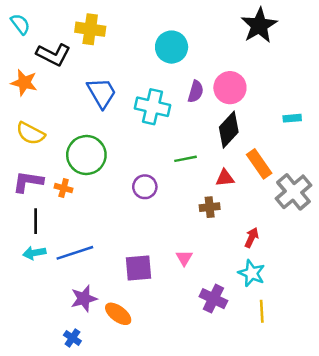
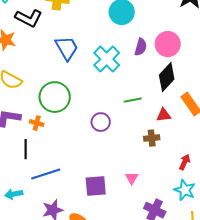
cyan cross: (152, 107) -> (107, 59), turned 32
black line: (36, 221) -> (26, 149), moved
cyan arrow: (34, 253) -> (14, 194), moved

